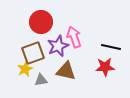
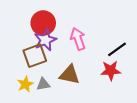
purple star: (58, 46) -> (45, 40), moved
black line: (111, 47) -> (117, 49), turned -48
yellow star: (25, 69) -> (25, 84), moved

